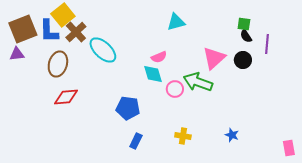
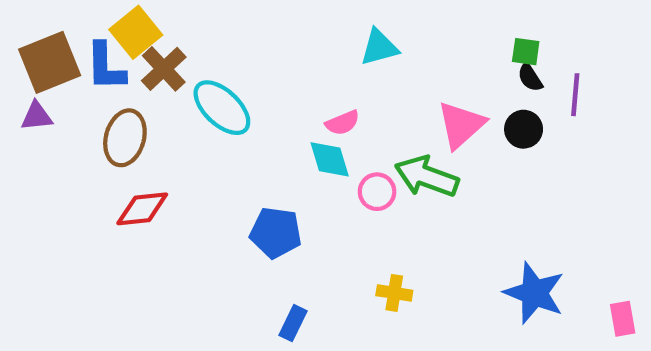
blue star: (232, 135) -> (534, 293), moved, size x2.0
blue rectangle: (136, 141) -> (293, 323), moved

